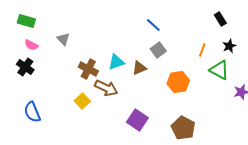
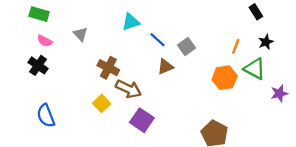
blue line: (153, 25) -> (157, 40), moved
cyan triangle: (116, 62) -> (131, 22), moved
orange hexagon: (178, 82) -> (225, 78), moved
purple square: (137, 120) -> (142, 120), moved

